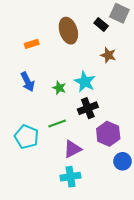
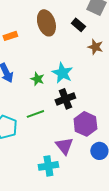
black rectangle: (101, 25) -> (78, 25), moved
brown star: (108, 55) -> (95, 47), moved
purple triangle: (72, 149) -> (64, 146), moved, turned -42

